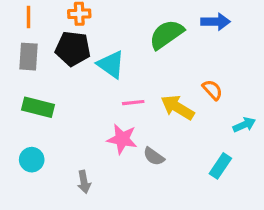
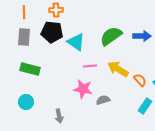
blue arrow: (216, 22) -> (142, 36), moved
green semicircle: (166, 34) -> (111, 36), moved
orange semicircle: (212, 90) -> (140, 80), moved
gray semicircle: (154, 156) -> (103, 100), turned 128

